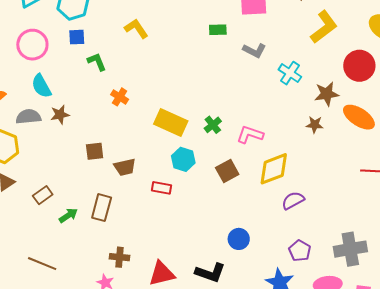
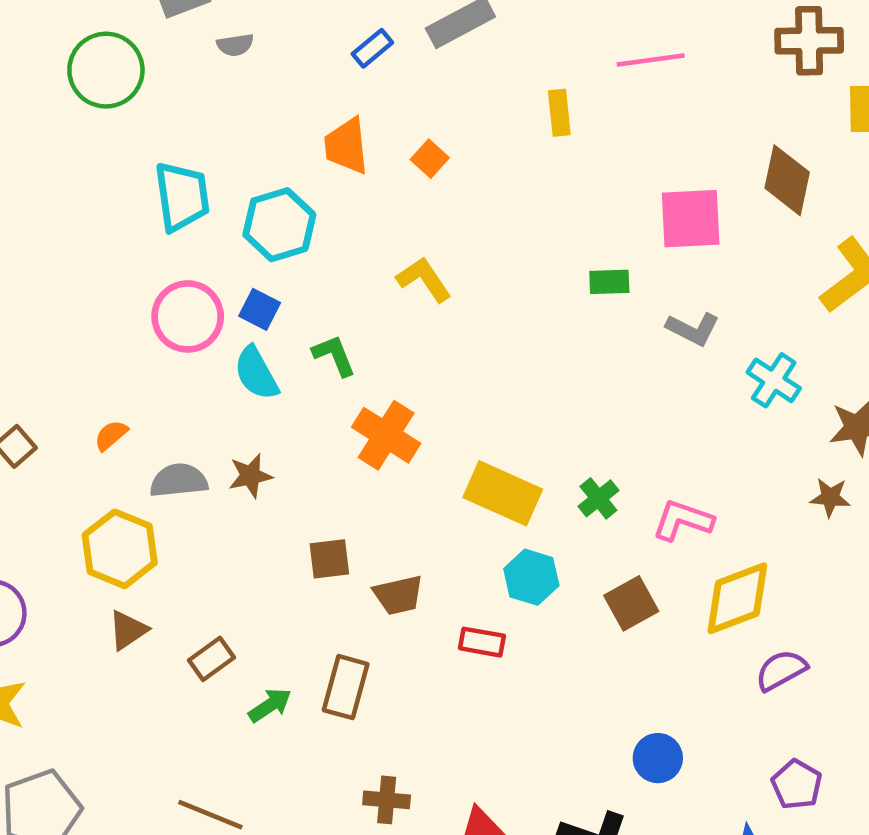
blue square: (77, 37) -> (260, 309), moved, turned 30
cyan semicircle: (41, 86) -> (256, 373), moved
orange cross: (120, 97) -> (386, 435), size x1.6

